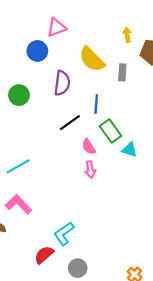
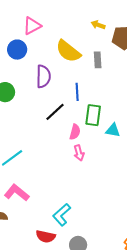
yellow arrow: (127, 35) -> (98, 25), turned -56
green rectangle: (110, 131) -> (93, 115), turned 50
pink semicircle: (89, 147) -> (75, 132), turned -126
red semicircle: (44, 255) -> (46, 236), turned -120

